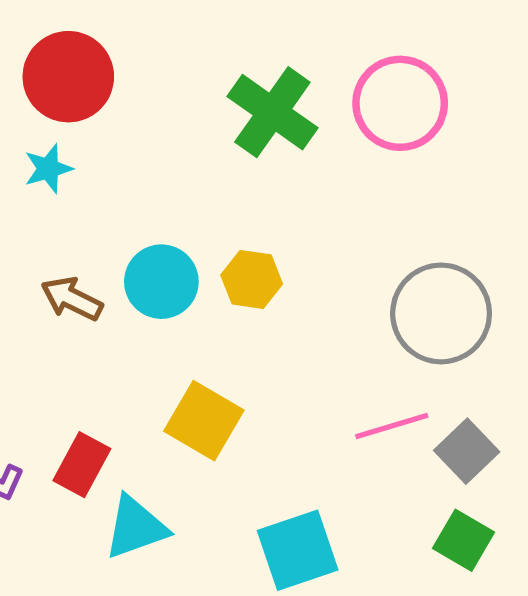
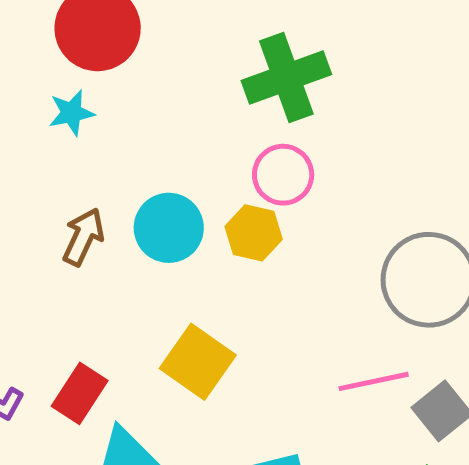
pink circle: (400, 103) -> (283, 175), moved, size x0.7
green cross: (272, 112) -> (286, 77), turned 30
brown arrow: (72, 299) -> (83, 237), turned 84

